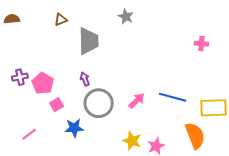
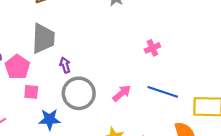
gray trapezoid: (88, 41) -> (43, 38), moved
pink cross: (201, 44) -> (152, 48), moved, turned -32
pink square: (57, 105) -> (31, 92), turned 32

